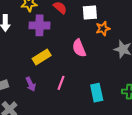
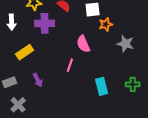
yellow rectangle: (42, 57) -> (25, 52), moved
pink line: (61, 83) -> (70, 65), moved

